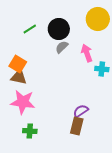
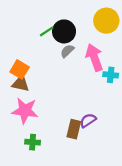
green line: (30, 29) -> (47, 31), moved
pink arrow: (87, 53) -> (94, 58), size x1.4
brown rectangle: (77, 126) -> (74, 129), moved

